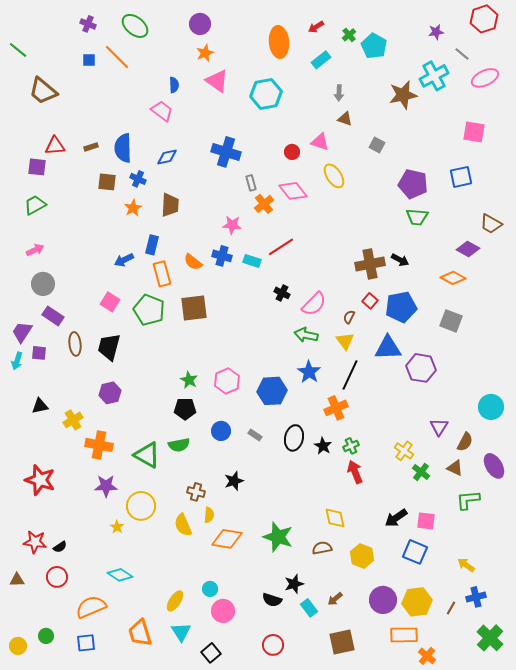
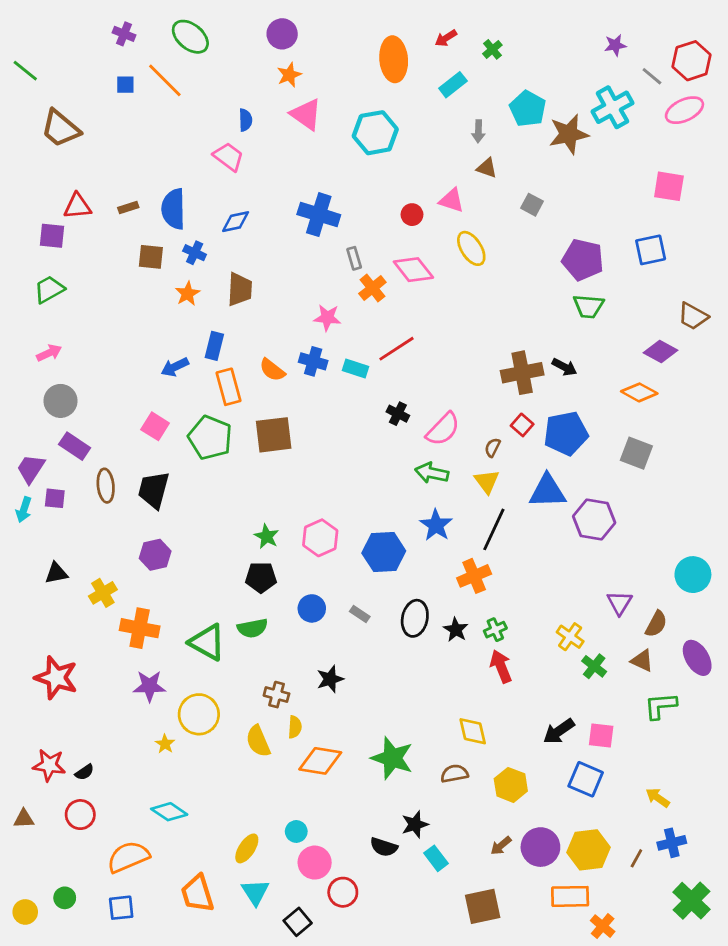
red hexagon: (484, 19) -> (692, 61), moved
cyan pentagon: (374, 46) -> (528, 109), moved
brown arrow: (335, 599) -> (501, 846), moved
red circle: (273, 645) -> (343, 892), moved

